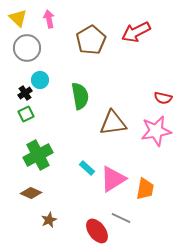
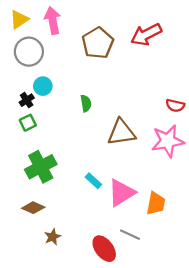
yellow triangle: (18, 18) -> (19, 19), turned 42
pink arrow: (49, 19) -> (53, 20), size x1.4
green semicircle: (80, 96) -> (86, 103), size x0.6

